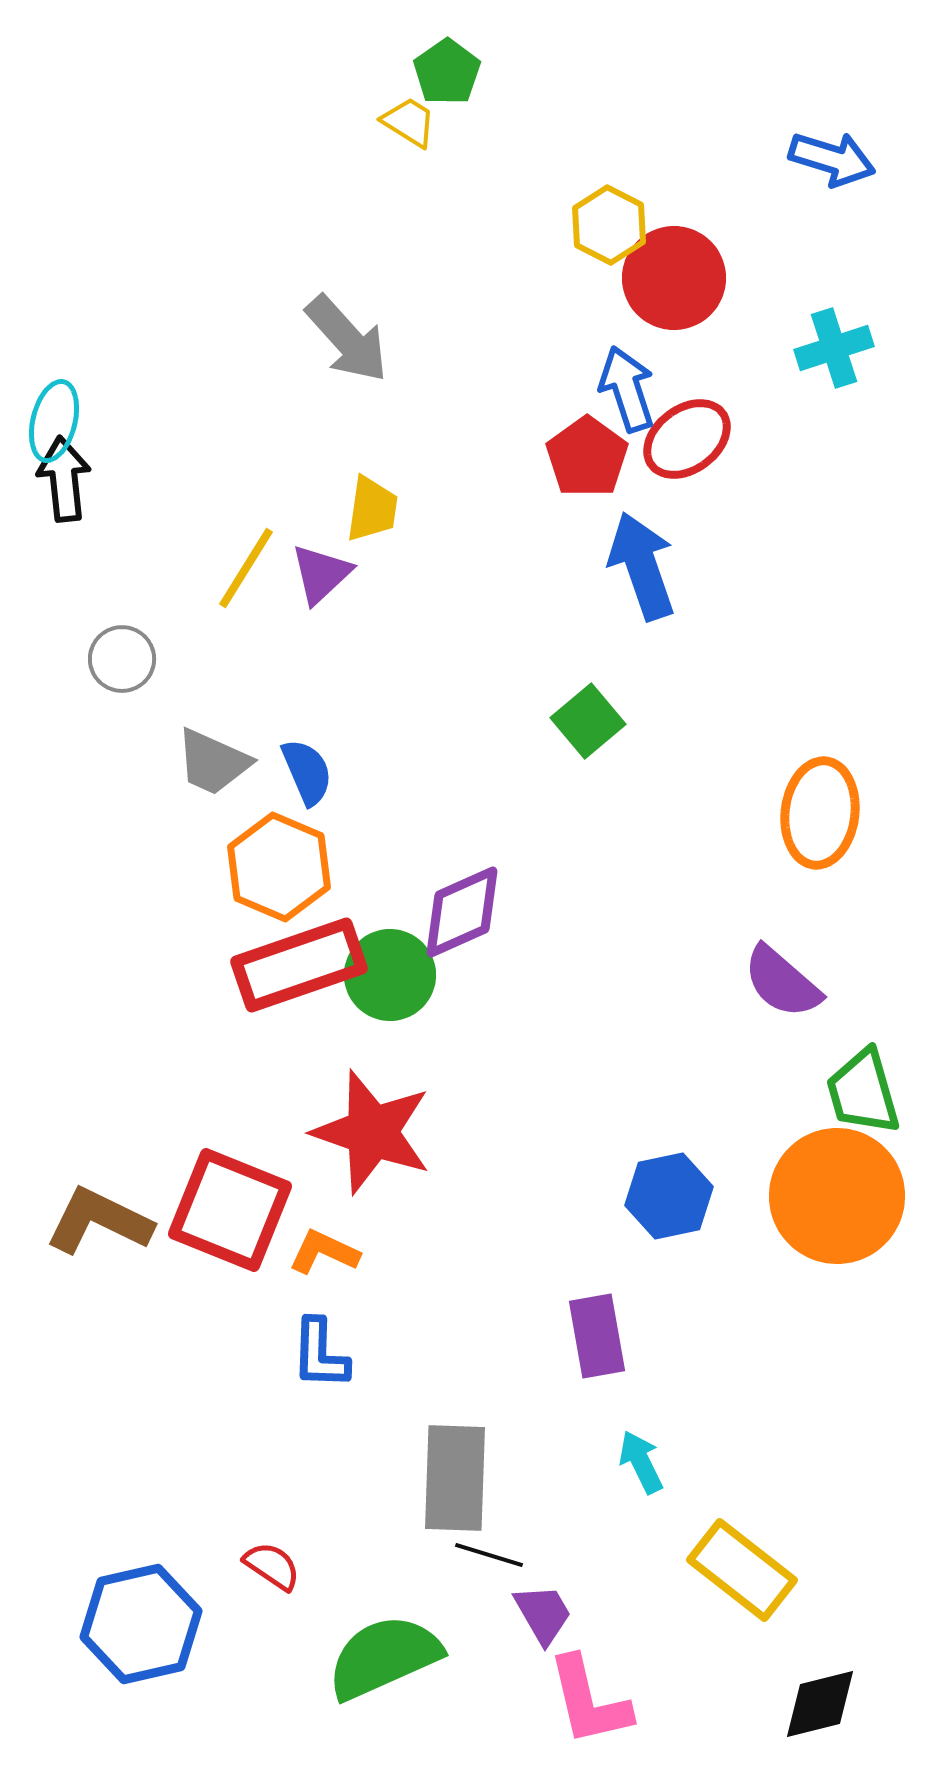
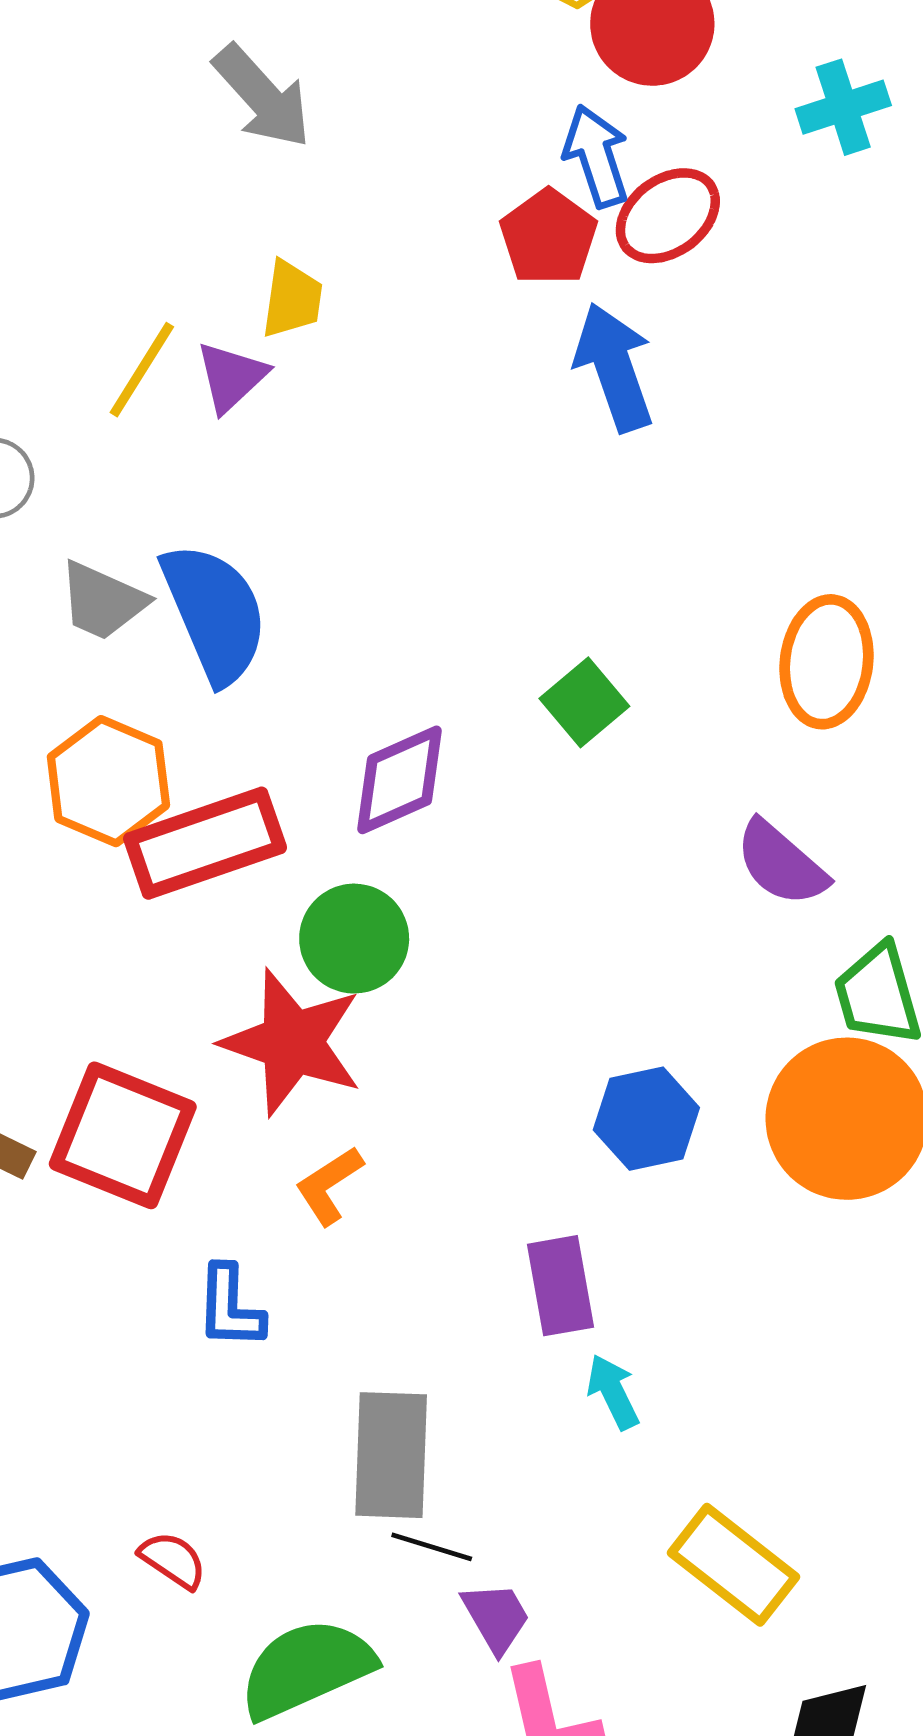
green square: (588, 721) -> (584, 702), moved
blue semicircle: (307, 772) -> (215, 613), size x1.8
orange hexagon: (279, 867) -> (108, 781), moved
green circle: (390, 975) -> (354, 939), moved
orange L-shape: (324, 1252) -> (329, 1185), moved, turned -58
cyan arrow: (641, 1462) -> (613, 1392), moved

